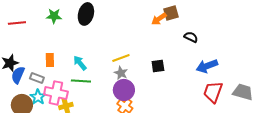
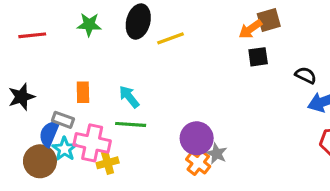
black semicircle: (191, 37) -> (306, 75), moved
yellow line: (121, 58) -> (171, 38), moved
black square: (158, 66) -> (258, 57), moved
gray star: (121, 73) -> (217, 154), moved
blue semicircle: (18, 75) -> (49, 134), moved

